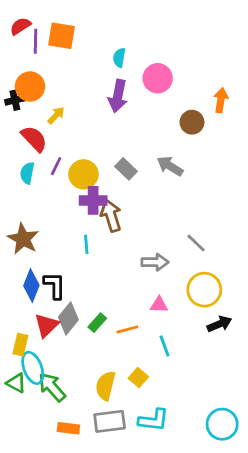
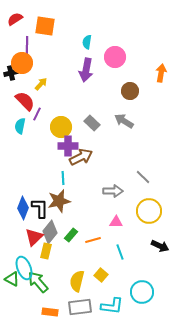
purple line: (35, 41) -> (27, 45), moved
brown circle: (192, 122) -> (130, 91), moved
purple line: (56, 166) -> (37, 114), moved
brown arrow: (111, 216) -> (81, 157), turned 80
brown star: (23, 239) -> (59, 201), moved, turned 30
black arrow: (219, 324) -> (160, 246), moved, turned 48
yellow rectangle: (20, 345) -> (46, 251), moved
cyan circle: (222, 424) -> (142, 292), moved

